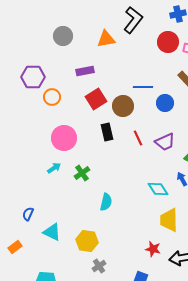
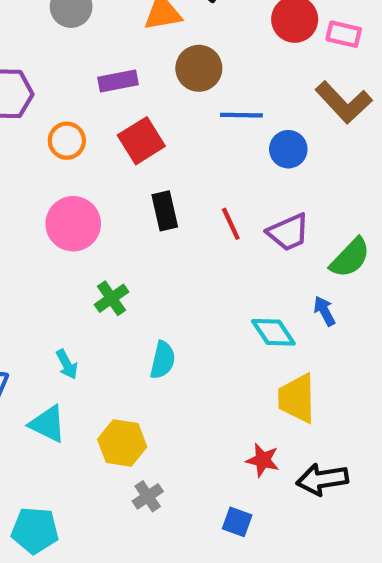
orange circle: (52, 97) -> (67, 141), moved
brown circle: (123, 106) -> (199, 68), moved
cyan arrow: (54, 168) -> (67, 364), moved, turned 96

